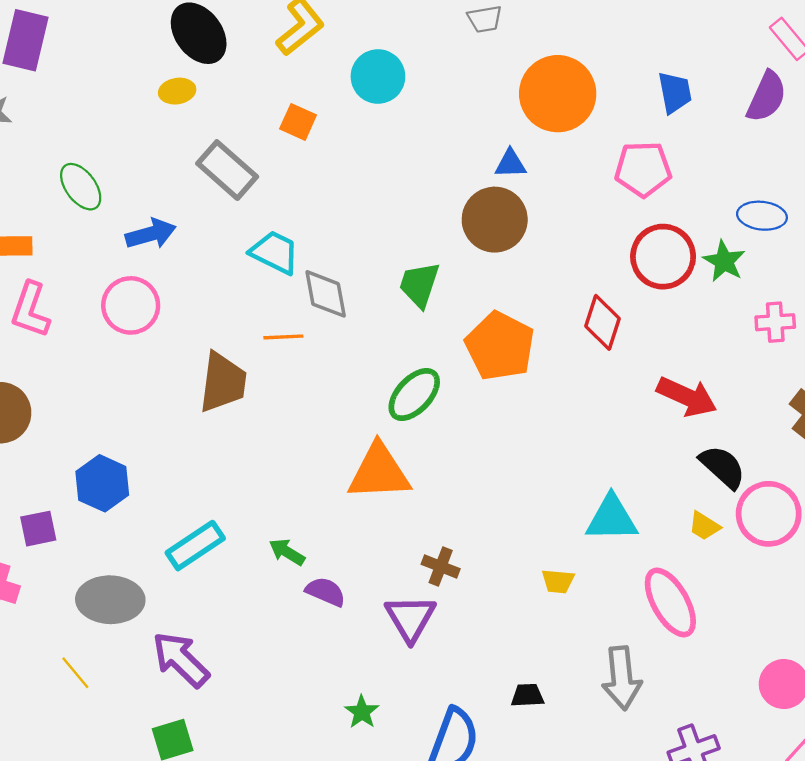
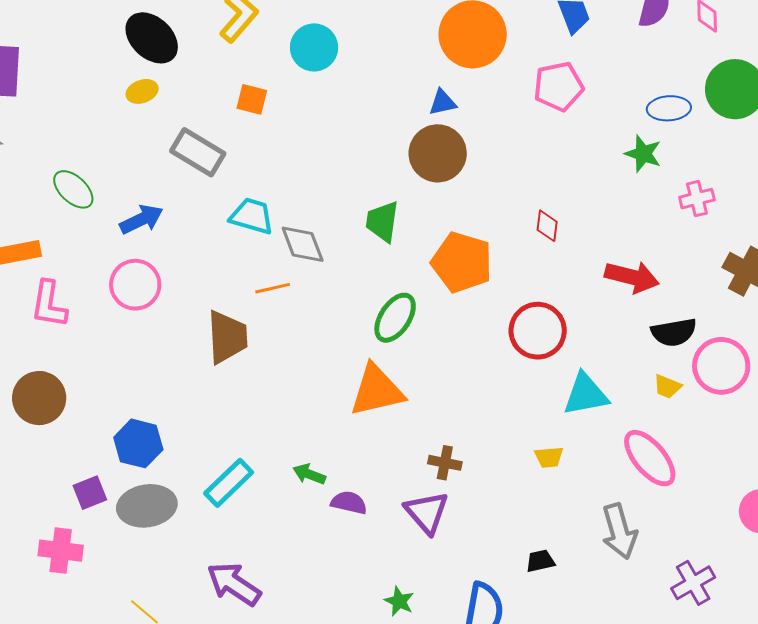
red circle: (663, 257) -> (538, 331), moved
red diamond: (602, 322) -> (547, 226), size x0.7
black semicircle: (723, 467) -> (674, 332), turned 138
gray ellipse: (110, 600) -> (147, 506), moved

